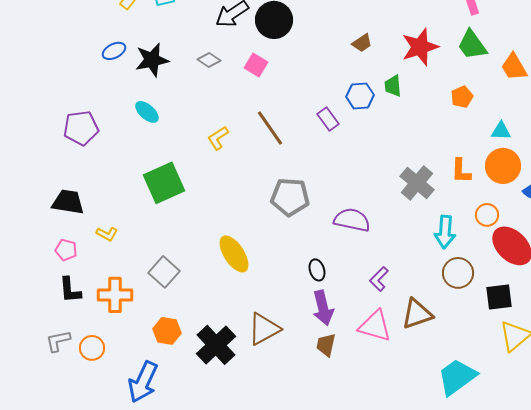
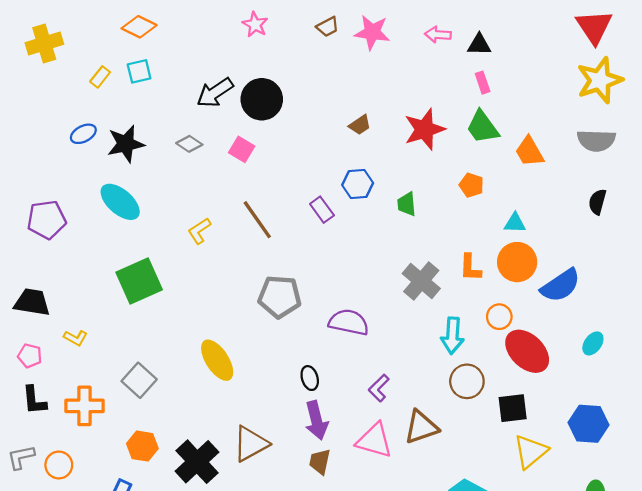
green trapezoid: (393, 86) -> (407, 204), moved
orange pentagon: (462, 97) -> (471, 185), turned -30
cyan ellipse: (147, 112) -> (120, 202), size x1.5

